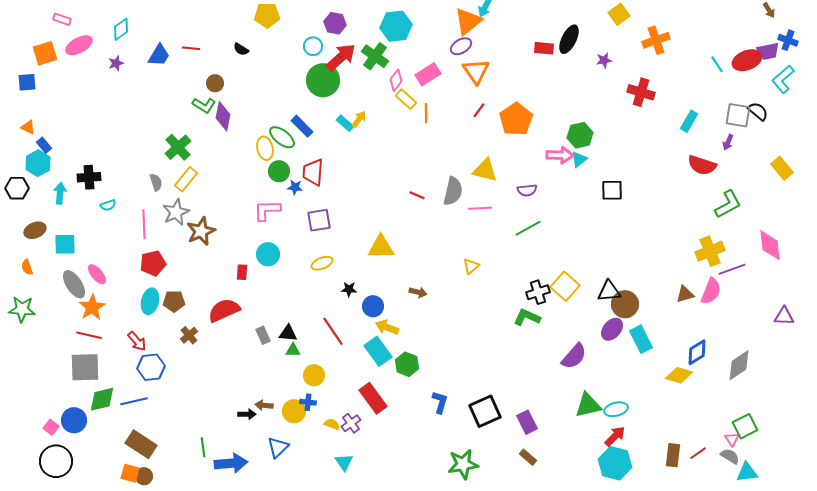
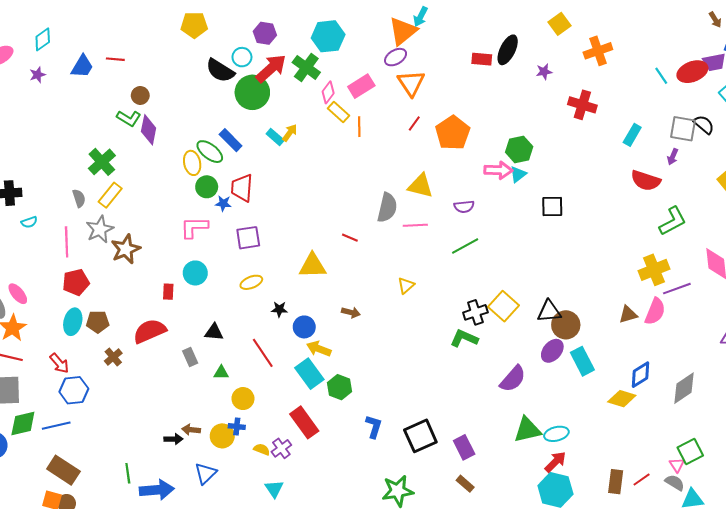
black semicircle: (241, 49) -> (220, 71), moved, size x1.8
red line: (417, 195) -> (350, 238), moved
black triangle: (288, 333) -> (214, 332), moved

